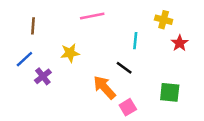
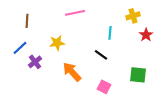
yellow cross: (164, 20) -> (133, 16), turned -32
orange arrow: (104, 87) -> (72, 72), moved
pink square: (128, 107) -> (104, 87), turned -32

